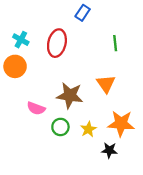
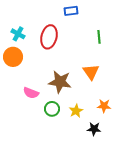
blue rectangle: (83, 13) -> (71, 11), turned 48
orange star: (121, 123) -> (104, 106), size x0.6

